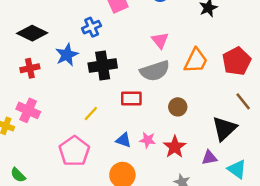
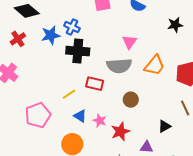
blue cross: (92, 27) -> (72, 27), moved, turned 35
red cross: (30, 68) -> (18, 39), turned -35
yellow line: (91, 114) -> (69, 94), moved
black triangle: (224, 128) -> (164, 126), size x0.6

